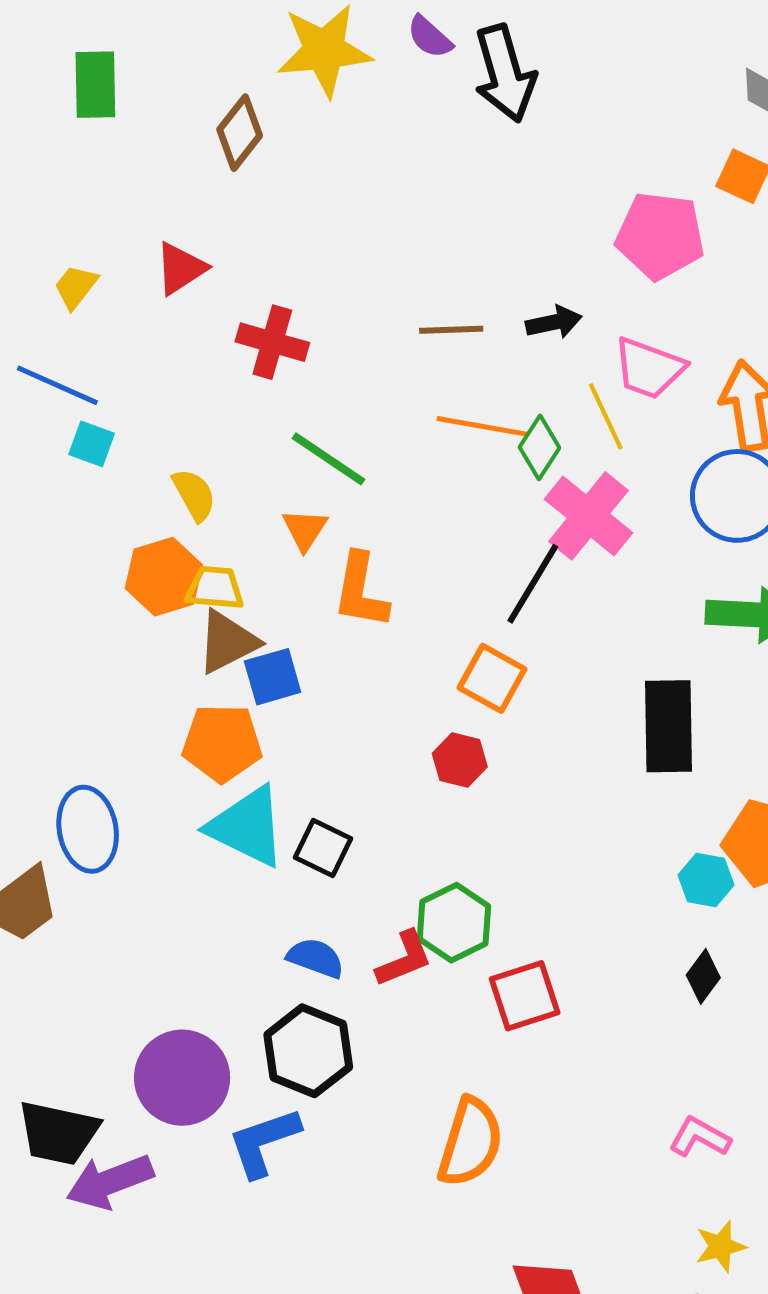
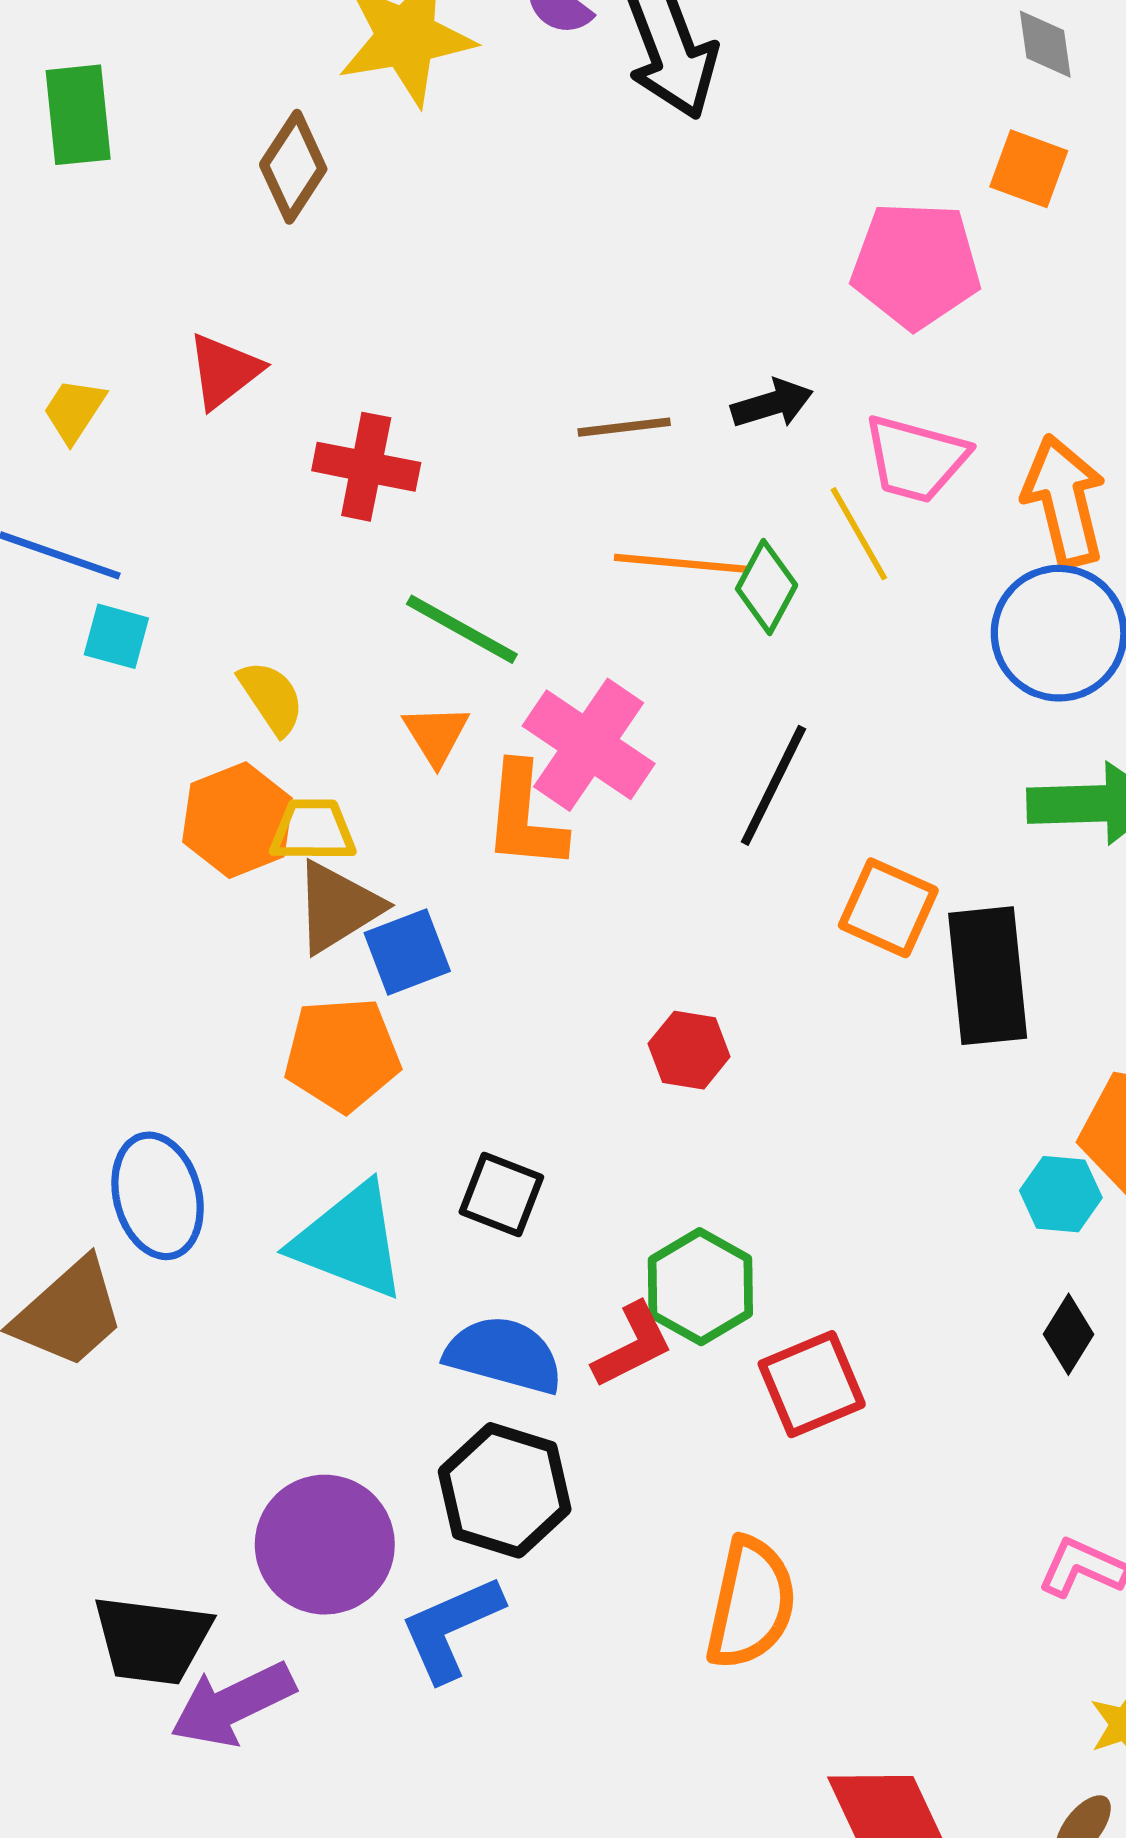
pink cross: (589, 516) -> (589, 745), moved
orange square: (492, 678) -> (888, 908), moved
cyan triangle: (247, 827) -> (350, 1241), moved
blue semicircle: (316, 958) -> (504, 1355), size x1.4

